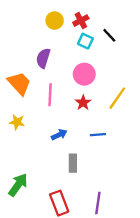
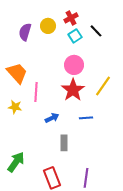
yellow circle: (55, 21) -> (48, 26), moved
cyan square: (85, 41) -> (75, 36), turned 32
purple semicircle: (43, 58) -> (25, 32), moved
pink line: (50, 95) -> (36, 92), moved
red star: (83, 103) -> (73, 90), size x1.6

